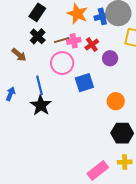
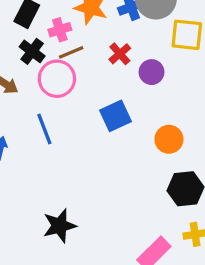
pink cross: (74, 41) -> (60, 30), moved
pink circle: (62, 63) -> (57, 79), moved
black star: (41, 105) -> (59, 226), moved, turned 30

